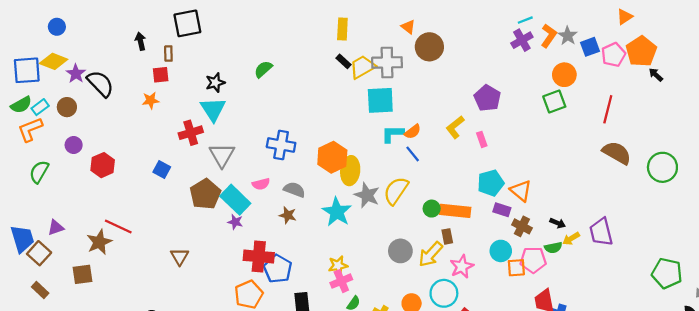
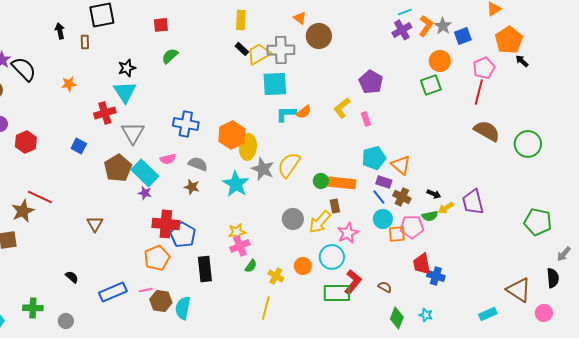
pink pentagon: (613, 55) -> (484, 68), moved
red square: (161, 75) -> (161, 25), moved
blue line: (413, 154) -> (379, 197), moved
green pentagon: (667, 273) -> (538, 222), moved

